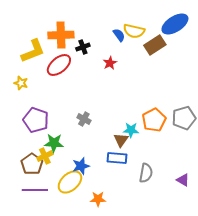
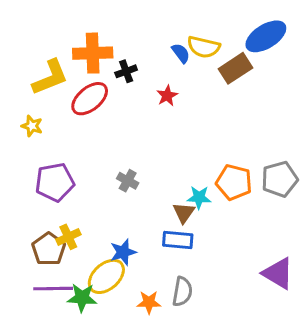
purple pentagon: (36, 120) -> (55, 182), turned -30
orange pentagon: (154, 120) -> (234, 182), turned -30
green star: (54, 143) -> (82, 298), moved
gray semicircle: (146, 173) -> (182, 292), moved
purple triangle: (183, 180) -> (278, 273), size x1.6

